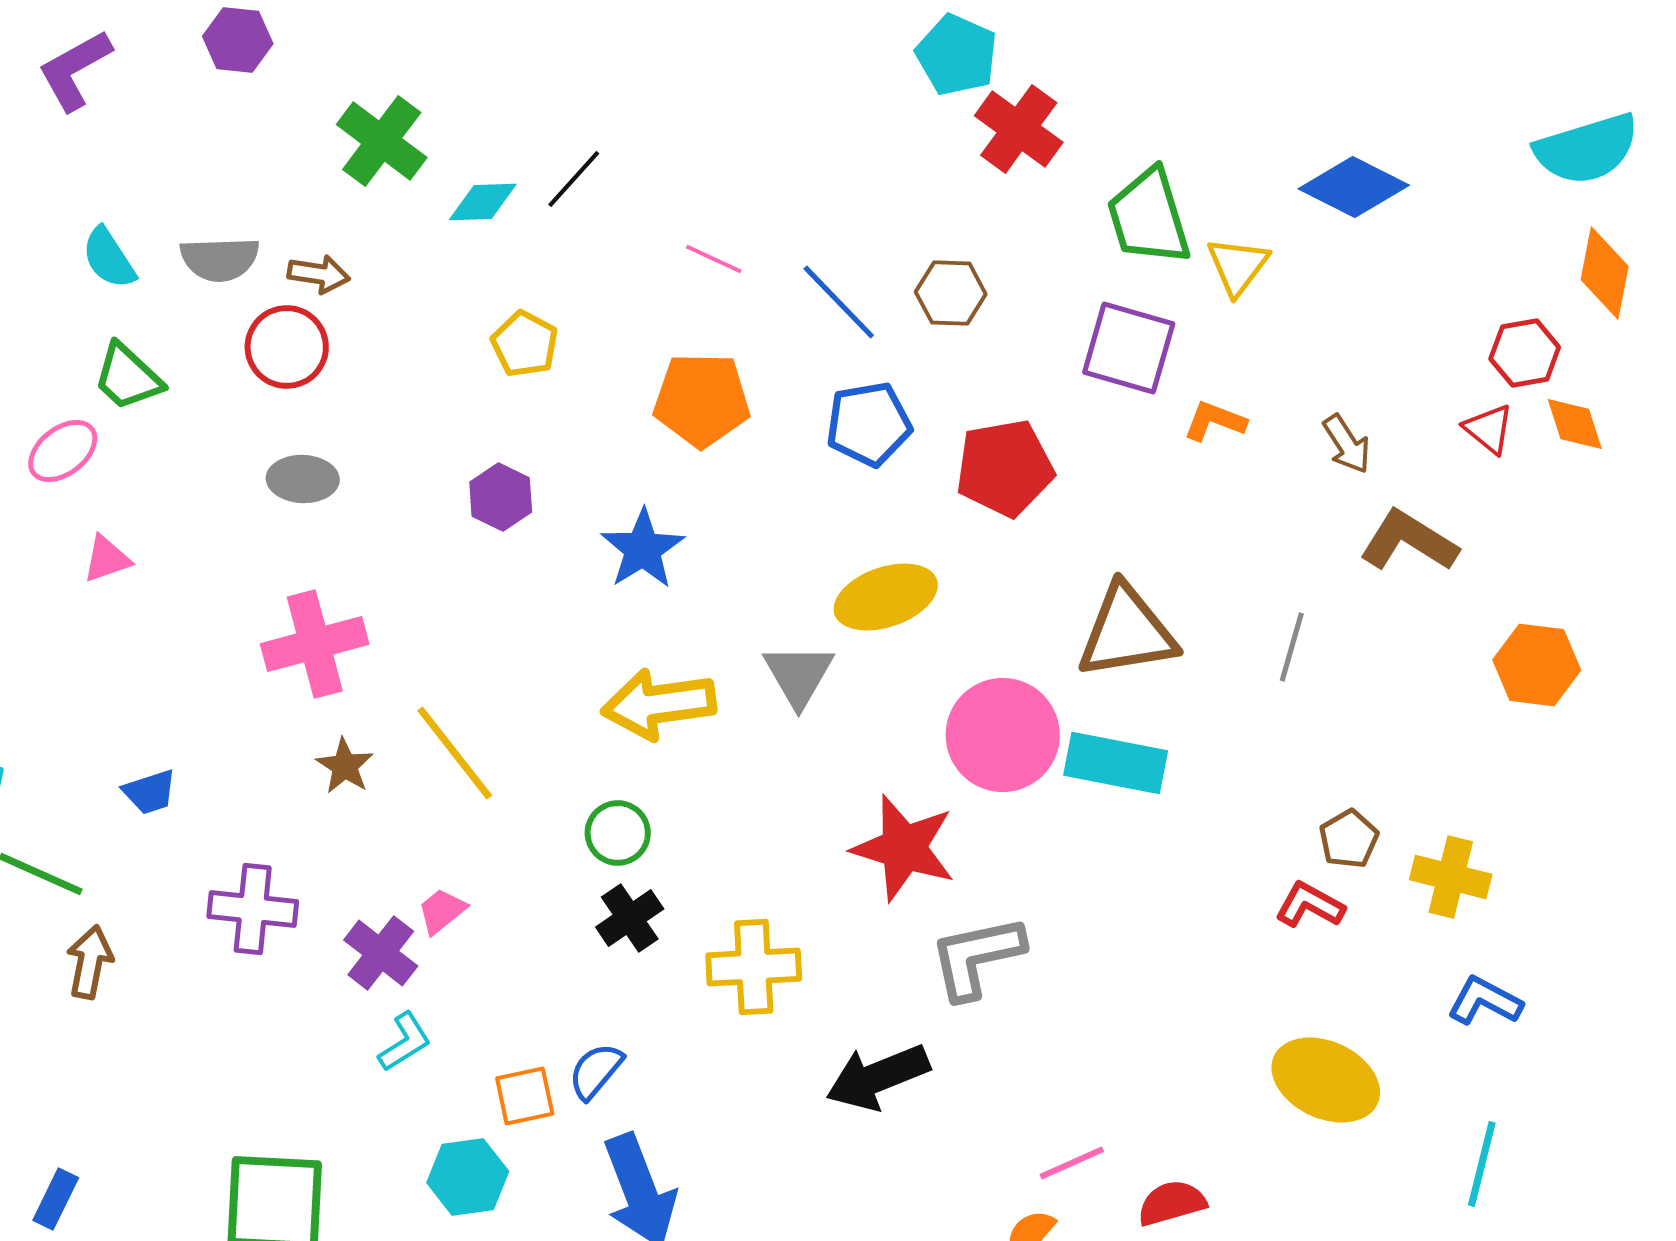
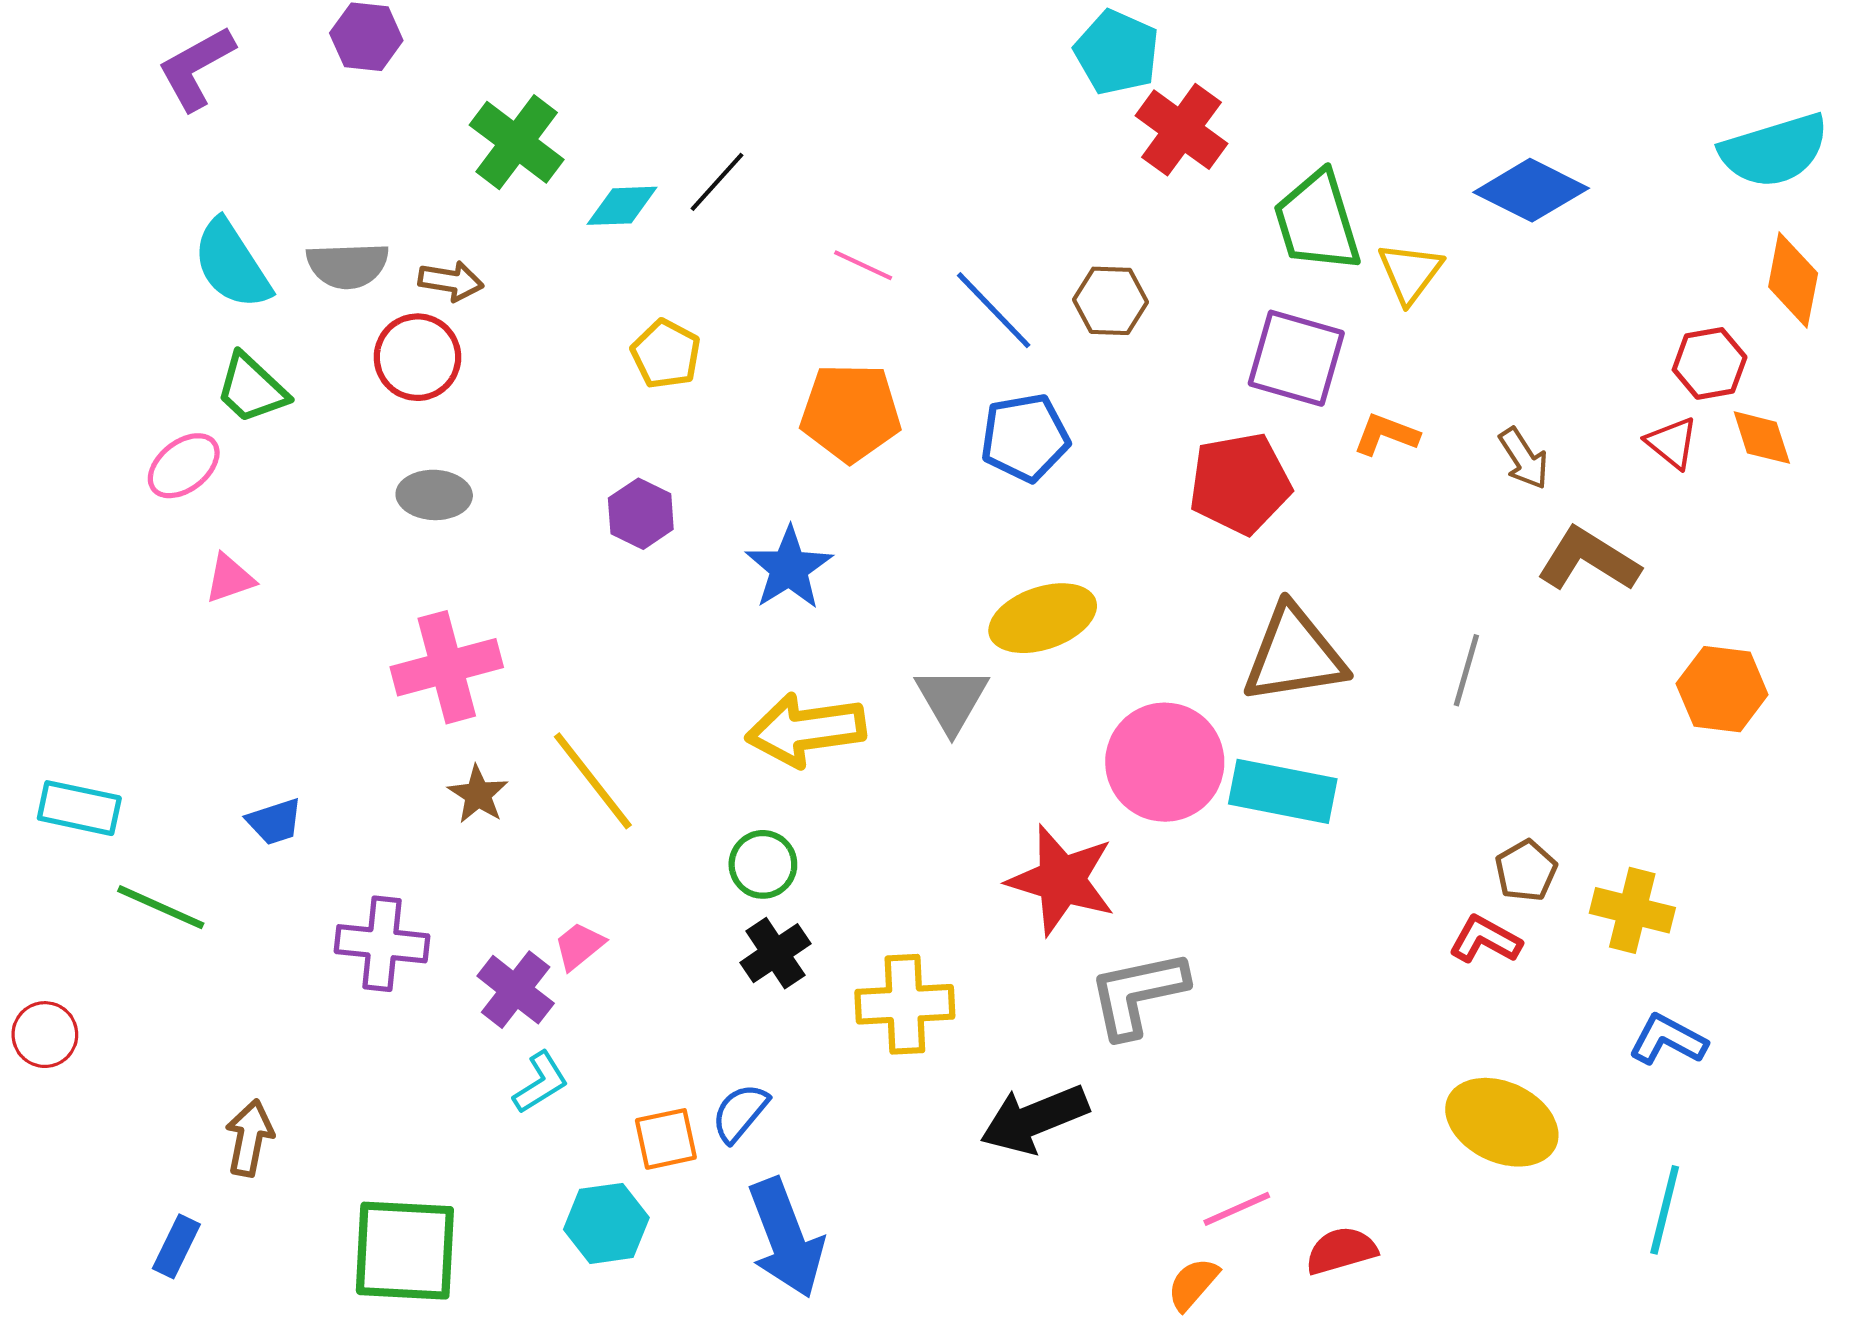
cyan semicircle: (109, 258) -> (232, 264), size x1.4
red pentagon: (1005, 468) -> (1240, 483), moved
brown arrow: (90, 962) -> (249, 1138), moved

